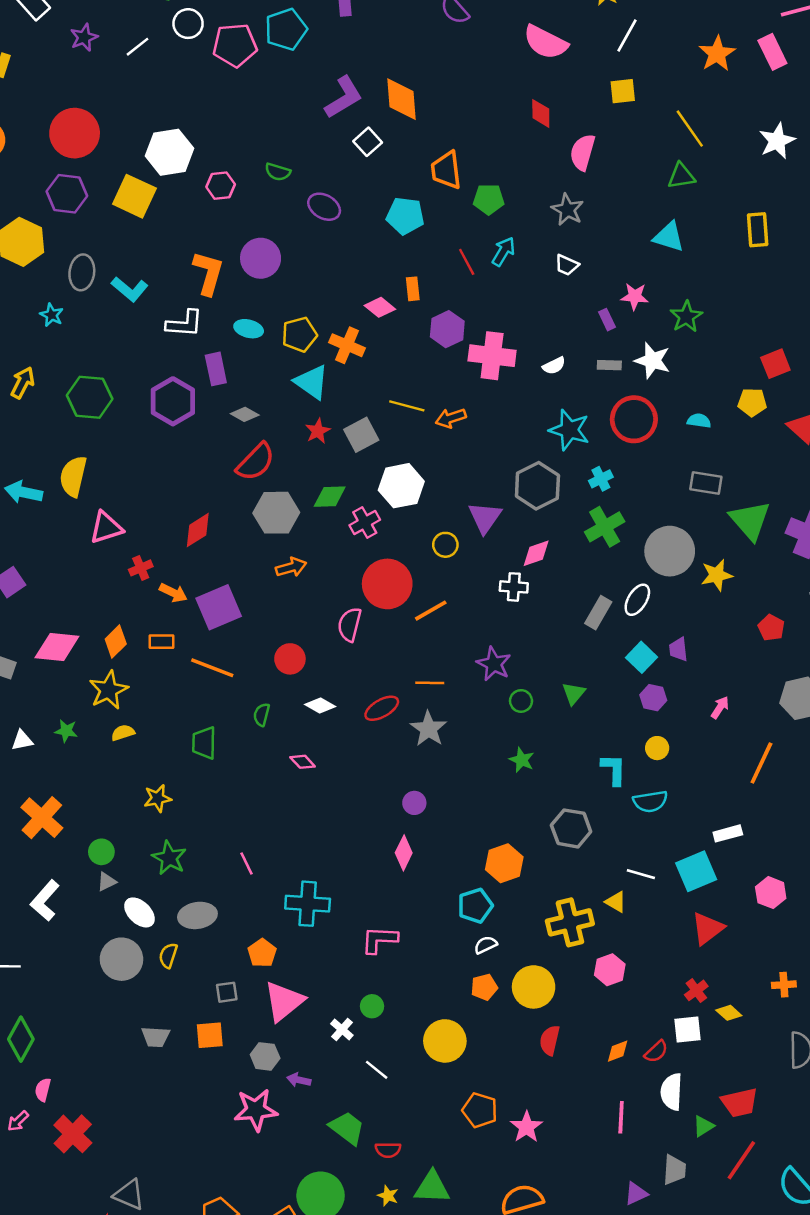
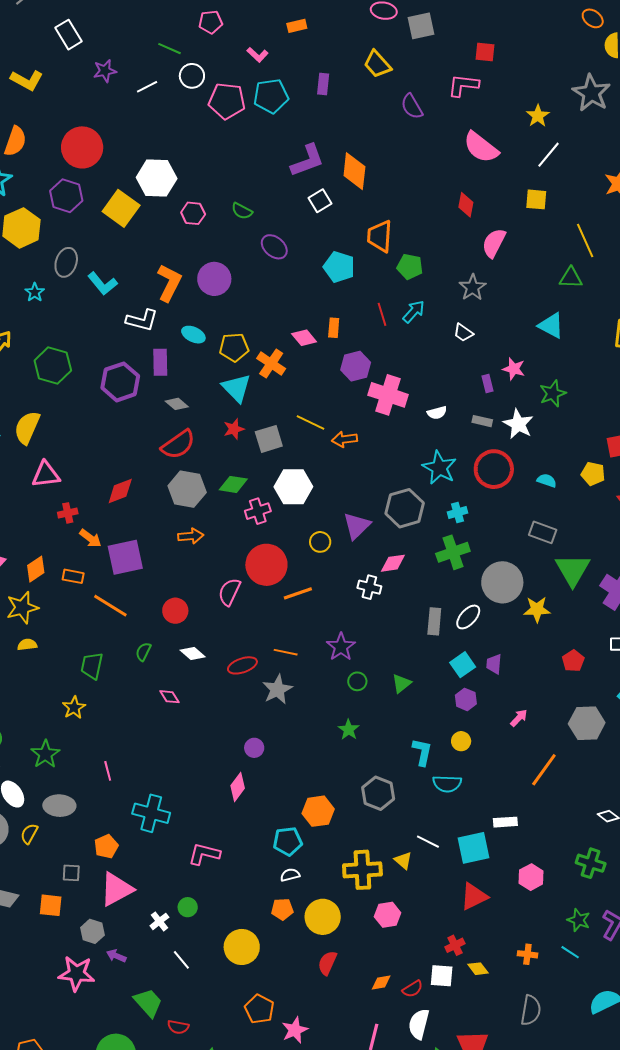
gray rectangle: (598, 613) -> (434, 621), turned -36
yellow star: (158, 798) -> (74, 708), moved, turned -30

